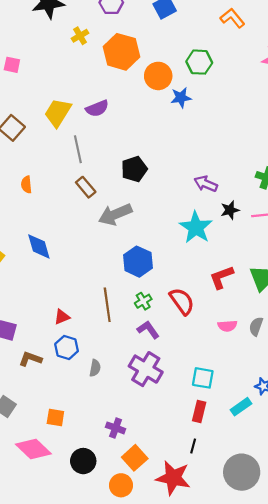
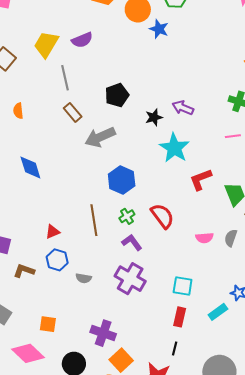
blue star: (181, 98) -> (159, 29), turned 30
black star: (230, 210) -> (154, 117), moved
red L-shape: (221, 277) -> (201, 179), moved
gray semicircle: (95, 368) -> (84, 278), turned 91
purple cross: (116, 428) -> (103, 333), size x1.4

